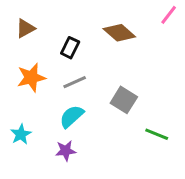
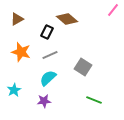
brown diamond: (119, 33) -> (67, 19), moved
orange star: (31, 78) -> (21, 52), turned 30
green line: (157, 134) -> (94, 100), moved

